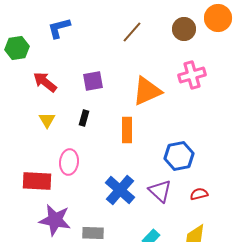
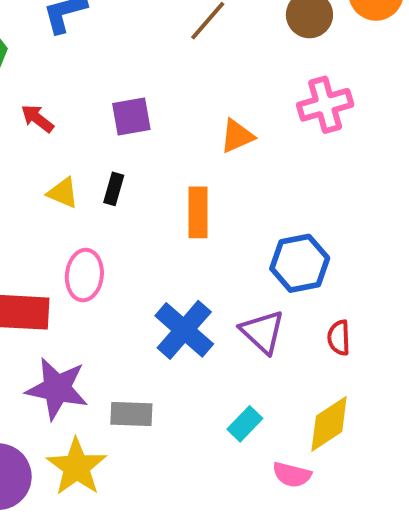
red arrow: (45, 82) -> (37, 118), size x0.7
orange triangle: (147, 91) -> (237, 136), size x0.6
yellow triangle: (47, 120) -> (63, 193), moved, turned -36
red semicircle: (199, 194) -> (339, 338), turned -78

